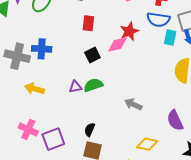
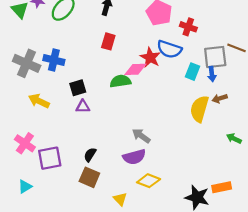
blue semicircle: (158, 20) -> (169, 49), moved
red star: (129, 31) -> (150, 58), turned -30
black square: (92, 55) -> (78, 88), moved
green semicircle: (93, 85) -> (120, 81), moved
purple semicircle: (175, 120) -> (134, 157), moved, turned -90

